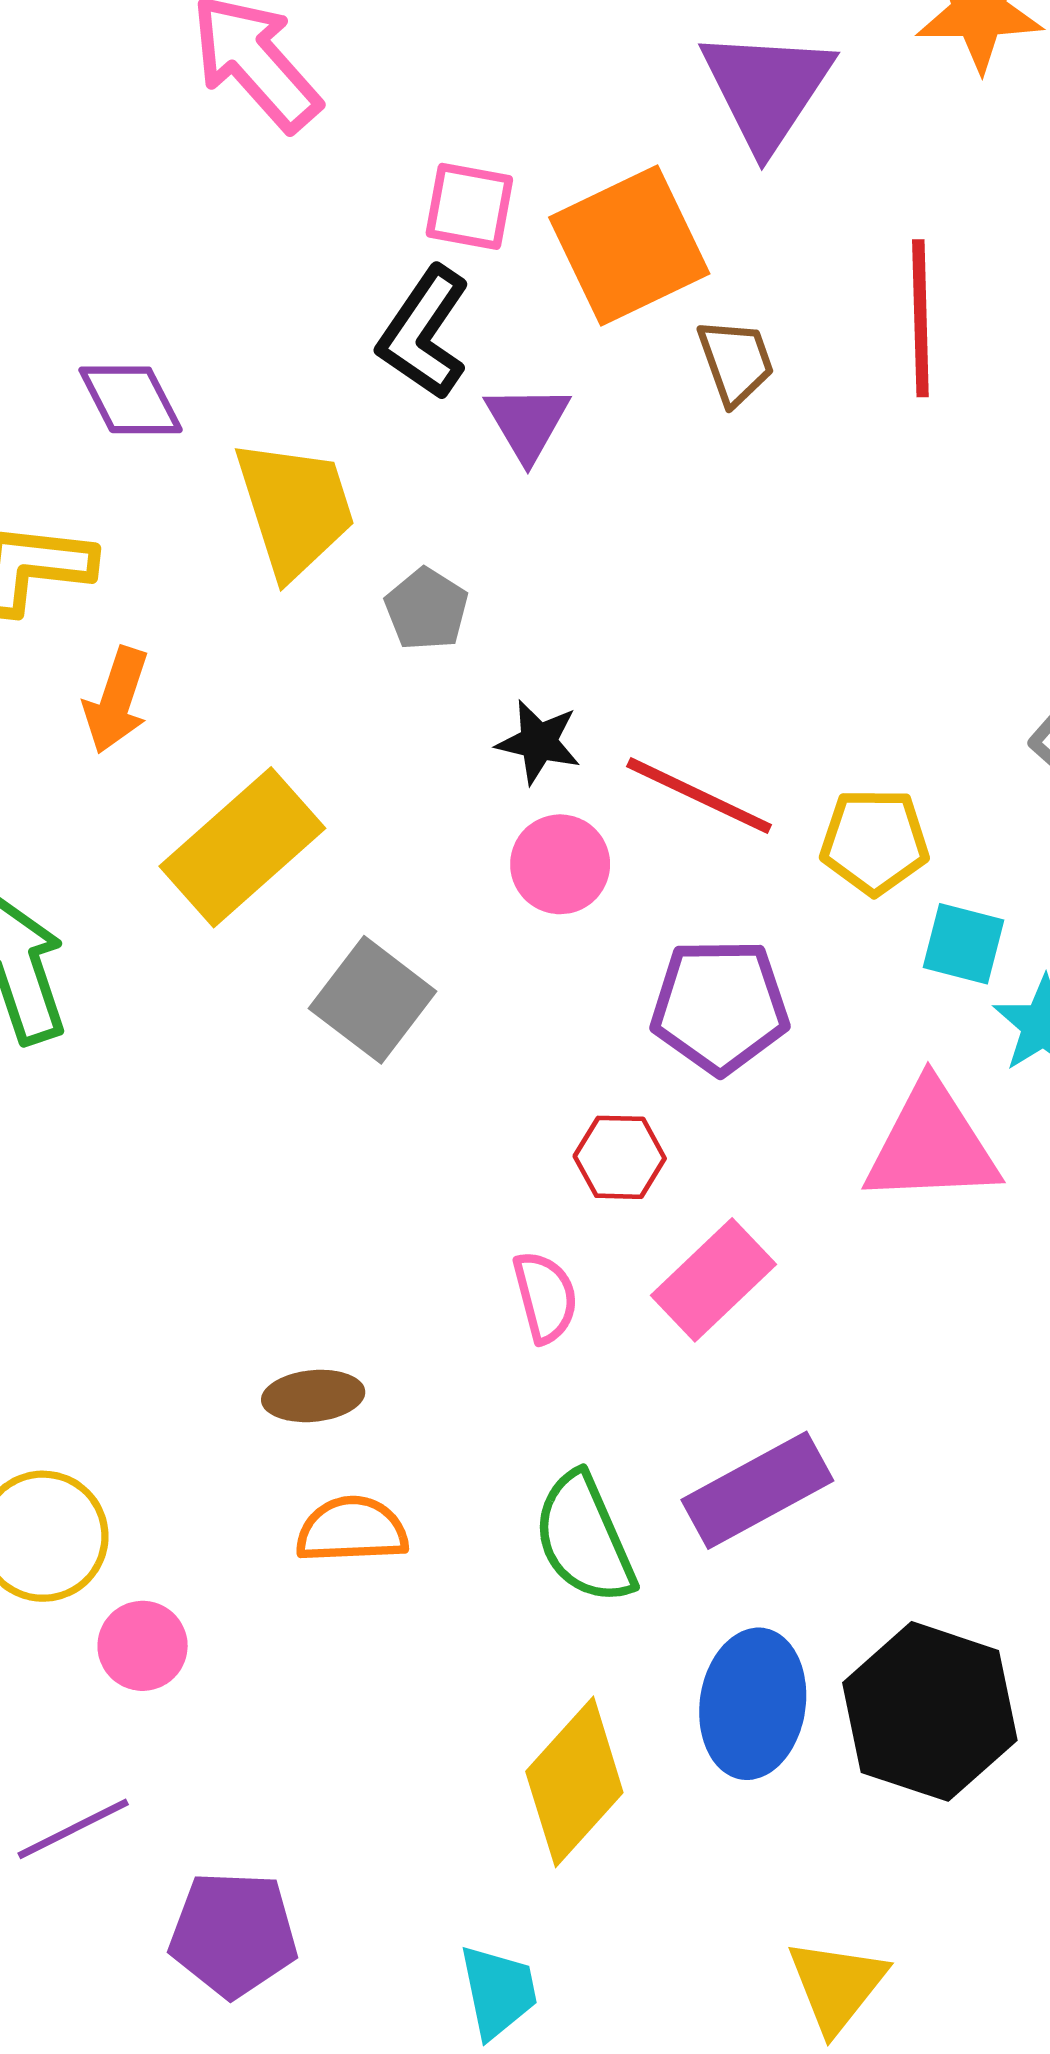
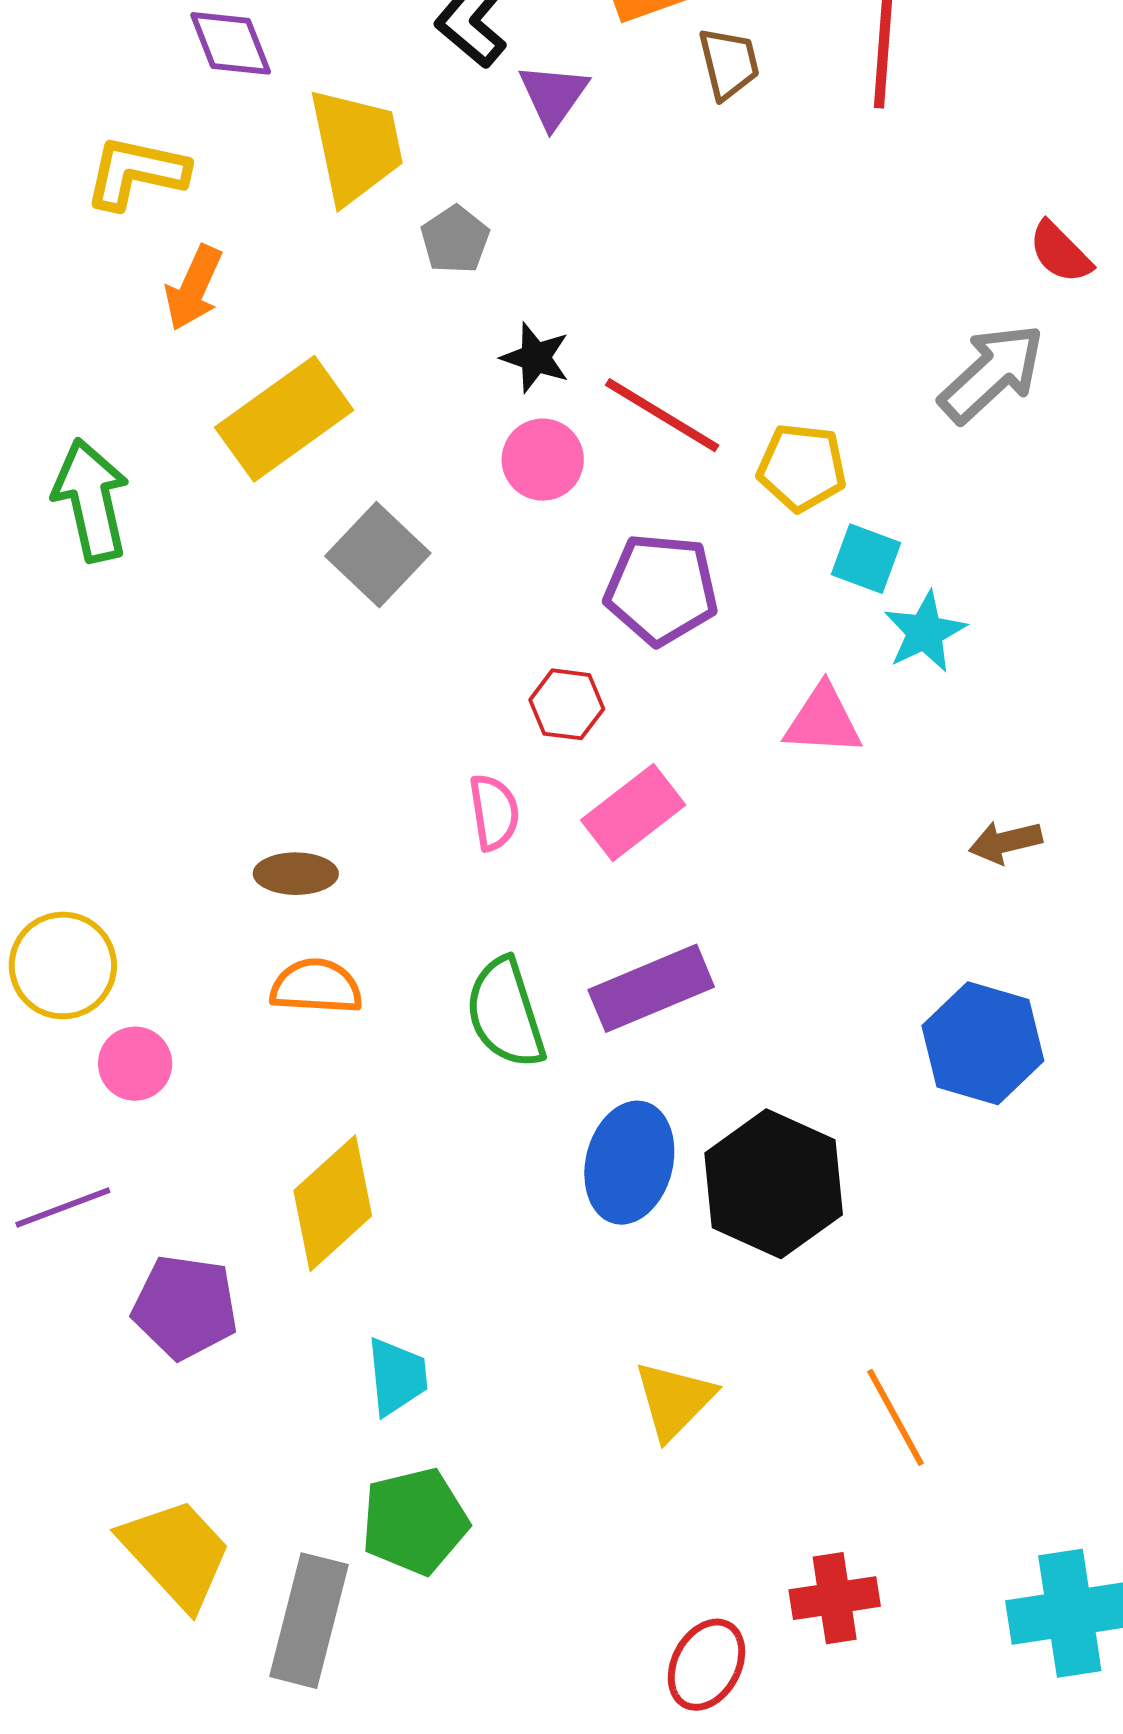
pink triangle: (932, 1144) -> (823, 720), size x0.7
yellow diamond: (574, 1782) -> (333, 1203), moved

